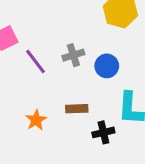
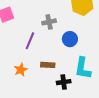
gray cross: (73, 55) -> (49, 22), moved
purple line: (36, 62) -> (30, 41), moved, turned 54

